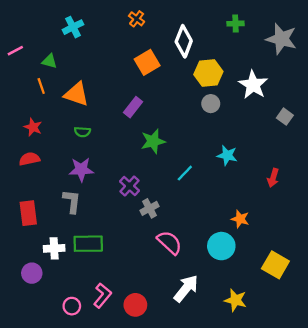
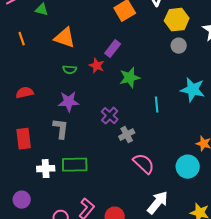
orange line: (41, 86) -> (22, 39), moved
red star: (33, 127) -> (97, 66), moved
cyan star: (227, 155) -> (193, 90), size x1.4
cyan line: (185, 173) -> (157, 105), turned -49
purple circle: (32, 273) -> (22, 200), moved

